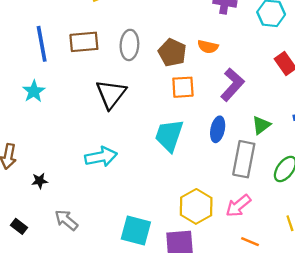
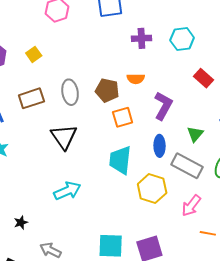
gray rectangle: (244, 159) -> (187, 166), turned -60
yellow hexagon: (196, 206) -> (152, 189), moved

